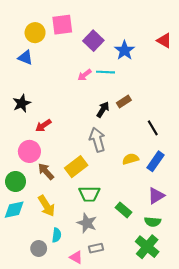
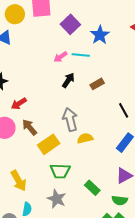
black arrow: (103, 110) -> (68, 80), moved
yellow semicircle: (130, 159) -> (85, 138), moved
brown arrow: (46, 171) -> (30, 127), moved

